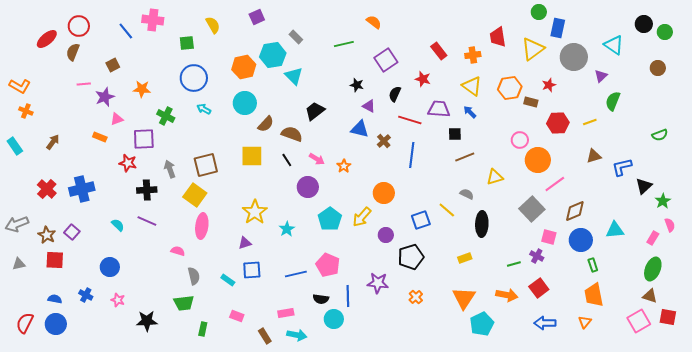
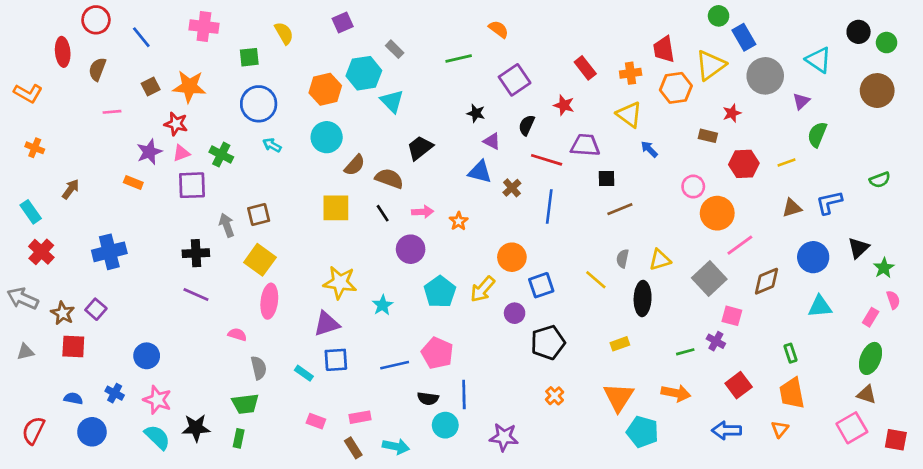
red circle: (79, 26) -> (96, 20), moved
blue rectangle: (558, 28) -> (744, 37), turned -42
blue line: (126, 31) -> (141, 37), moved
red ellipse: (47, 39) -> (63, 52), turned -55
brown circle: (658, 68) -> (877, 91), size x1.6
orange L-shape: (20, 86) -> (28, 93), moved
orange hexagon: (510, 88) -> (676, 88), moved
orange star: (142, 89) -> (189, 87), moved, size x1.4
purple star: (105, 97) -> (149, 152), moved
blue arrow: (470, 112) -> (649, 149), moved
pink triangle: (117, 119) -> (181, 153), moved
cyan rectangle: (15, 146) -> (31, 212), moved
pink arrow: (317, 159) -> (423, 212), turned -35
red star: (128, 163) -> (176, 124), moved
brown square: (206, 165) -> (259, 215), moved, size x0.7
blue L-shape: (622, 167) -> (829, 203), moved
yellow triangle: (495, 177) -> (660, 260), moved
red cross: (47, 189) -> (41, 252), moved
gray semicircle: (467, 194) -> (623, 258), turned -104
yellow star: (255, 212) -> (340, 282), turned -30
blue square: (421, 220) -> (541, 285), moved
gray arrow: (17, 224) -> (23, 298), turned 45
cyan semicircle: (118, 225) -> (157, 437), moved, size x1.5
blue circle: (581, 240) -> (813, 257), moved
purple triangle: (245, 243) -> (327, 324), size x1.5
purple star: (378, 283) -> (504, 437), moved
red square: (539, 288) -> (739, 385), moved
pink star: (118, 300) -> (157, 400), size x1.5
pink rectangle: (286, 313) -> (360, 417), moved
red square: (668, 317) -> (896, 440), moved
blue circle: (56, 324) -> (92, 432), moved
cyan pentagon: (482, 324) -> (643, 432), turned -30
green rectangle: (203, 329) -> (239, 438), moved

